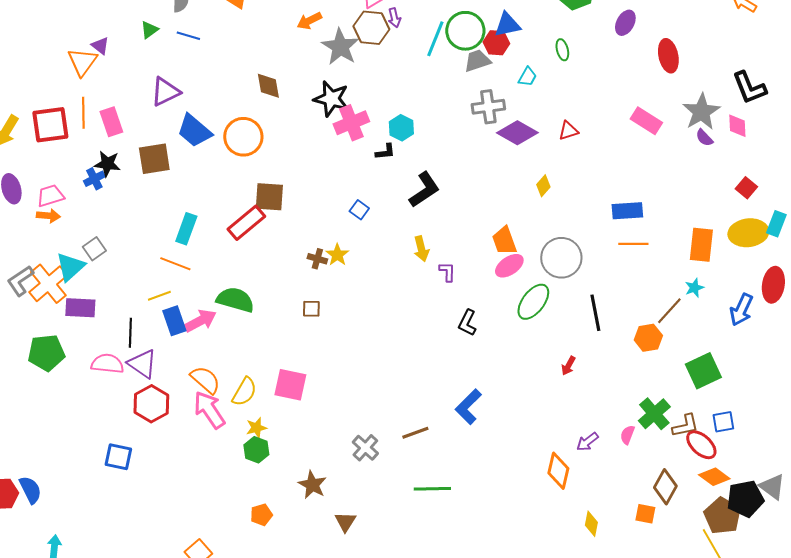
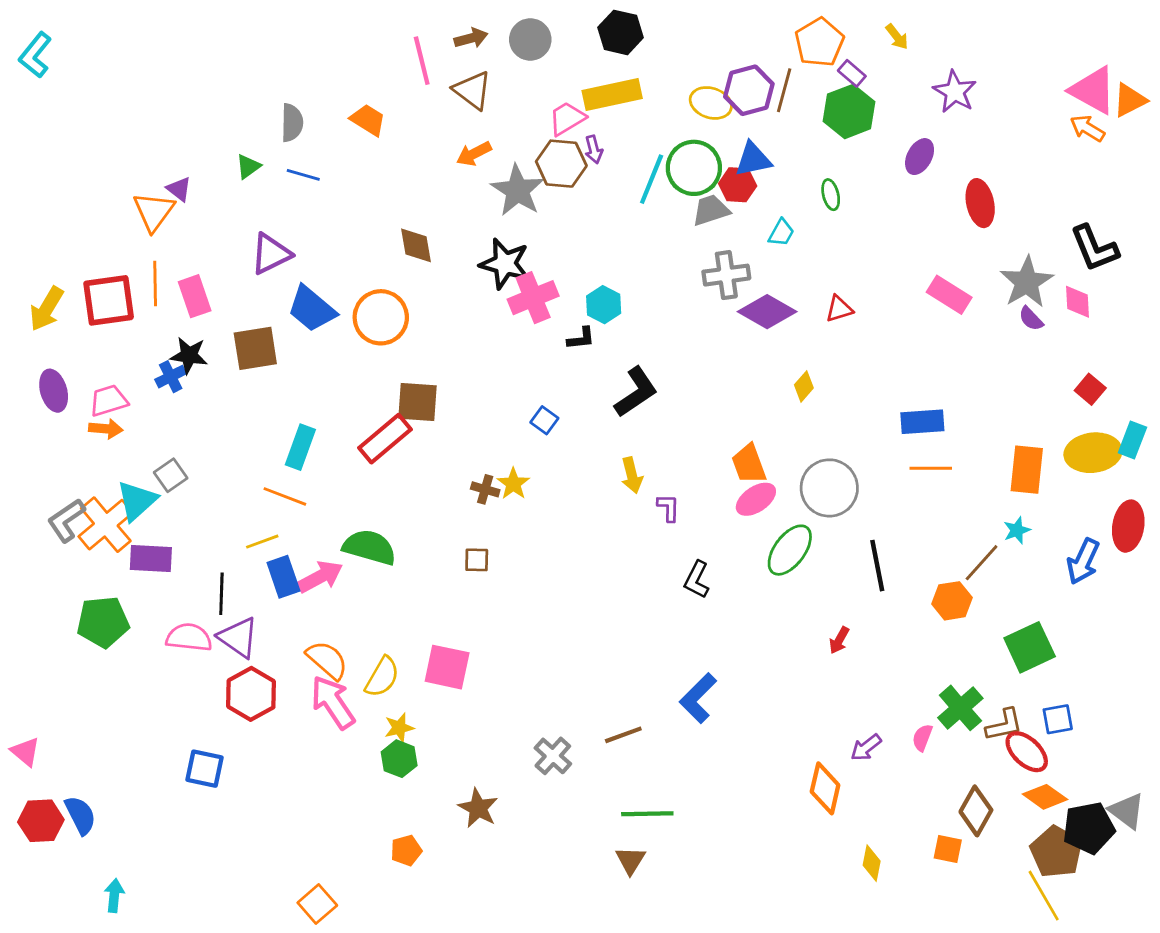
brown triangle: (345, 522) -> (630, 860), moved

